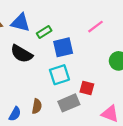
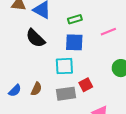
green rectangle: (44, 32) -> (75, 19), moved
red square: (87, 88) -> (86, 85), turned 32

